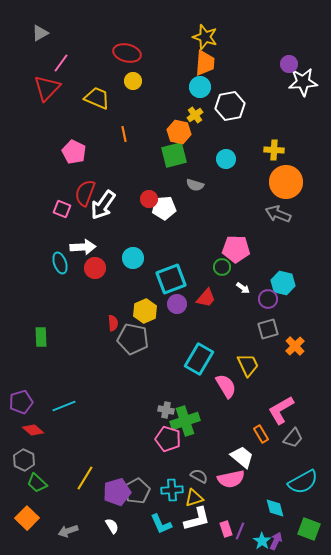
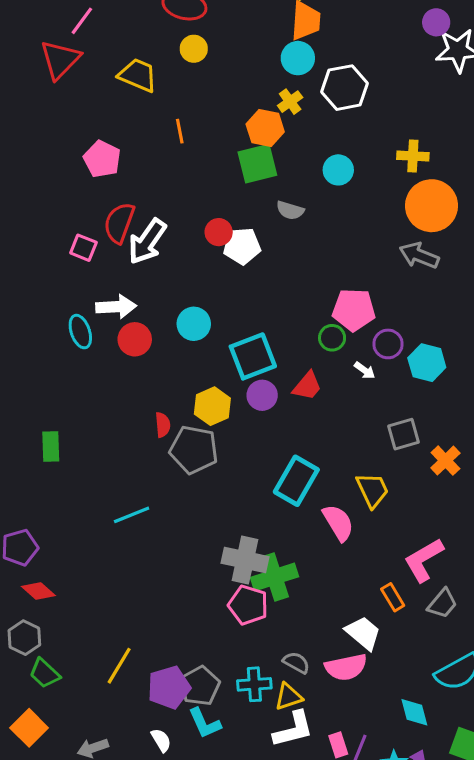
purple circle: (268, 299) -> (388, 344), moved
cyan line: (64, 406) -> (132, 515), moved
gray cross: (166, 410) -> (245, 560), size x1.8
cyan L-shape: (161, 524) -> (205, 723), moved

